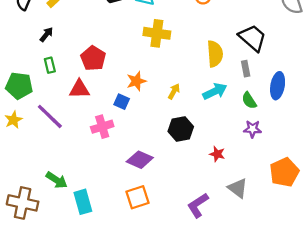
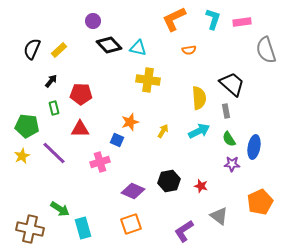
red pentagon: (93, 58) -> (81, 94), moved, turned -30
blue ellipse: (278, 86) -> (254, 147), moved
black hexagon: (181, 129) -> (169, 181), moved

